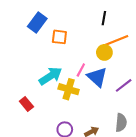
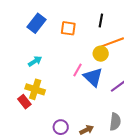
orange square: (59, 37) -> (68, 28), moved
cyan arrow: (51, 76) -> (35, 61), moved, size x0.6
yellow cross: (69, 89) -> (35, 89), moved

